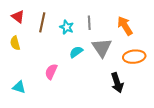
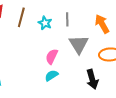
cyan semicircle: (76, 52) -> (51, 76), moved
pink semicircle: (51, 72) -> (52, 56), moved

